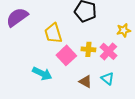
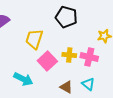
yellow trapezoid: (53, 33) -> (34, 39), turned 35
pink cross: (109, 51) -> (89, 57), turned -30

